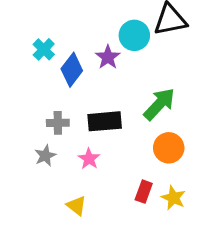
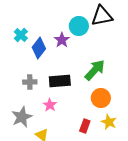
gray star: (45, 156) -> (22, 117), moved, size x1.5
yellow star: (173, 198) -> (109, 122), moved

